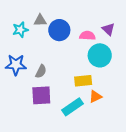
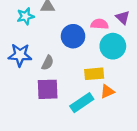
blue circle: (59, 30) -> (73, 36), moved

